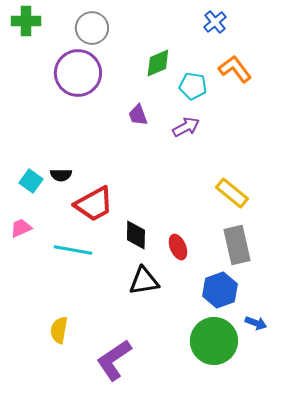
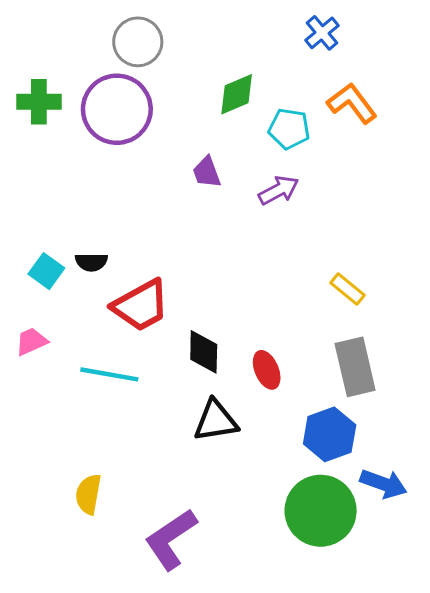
green cross: (26, 21) -> (39, 102), moved
yellow rectangle: (232, 193) -> (348, 289), size x0.7
blue arrow: (256, 323) -> (383, 484), size x1.4

